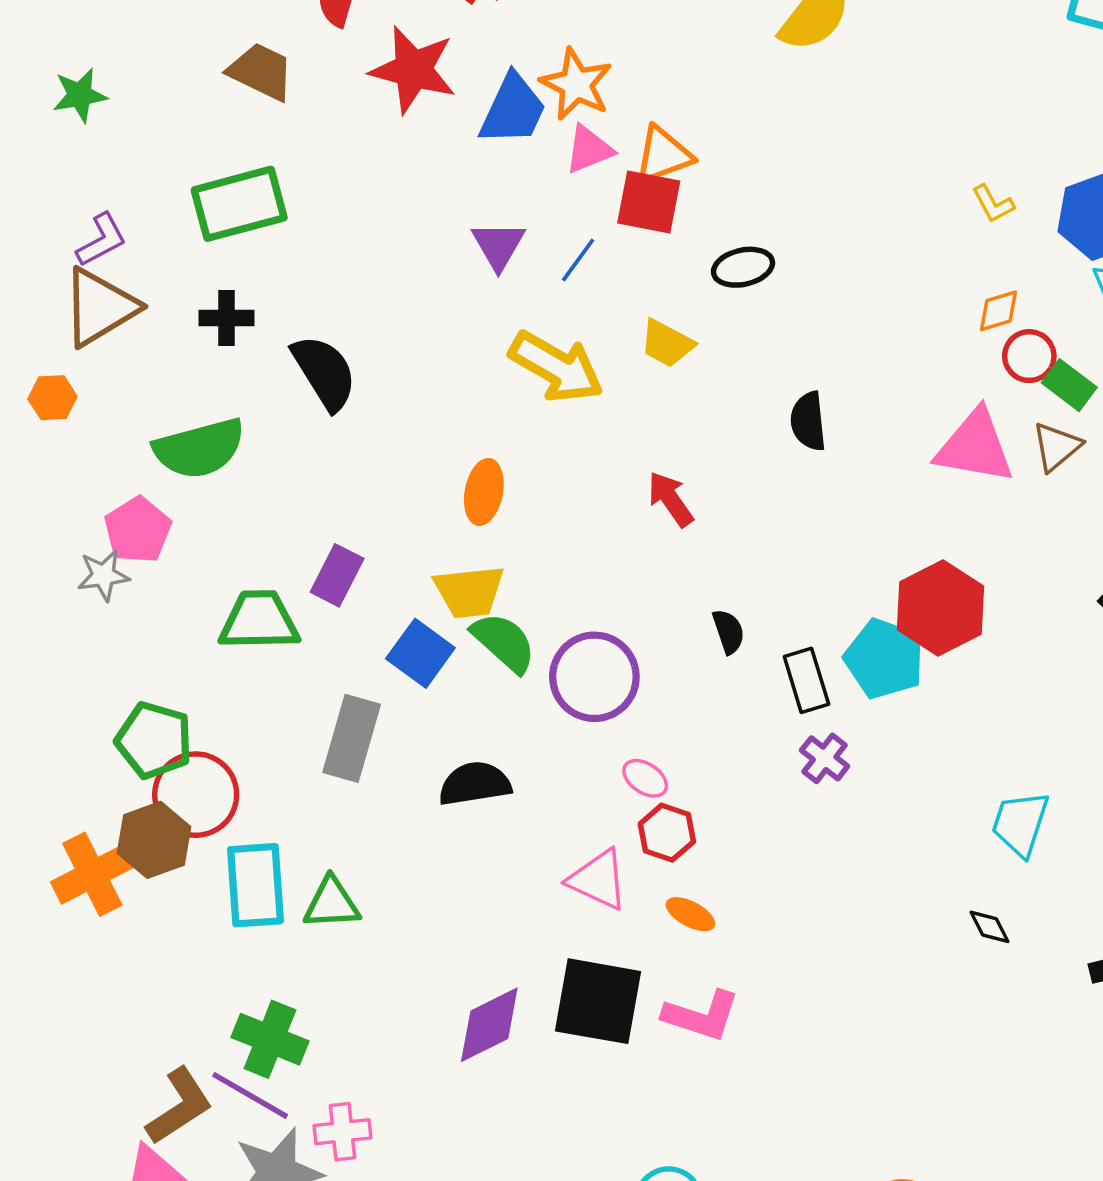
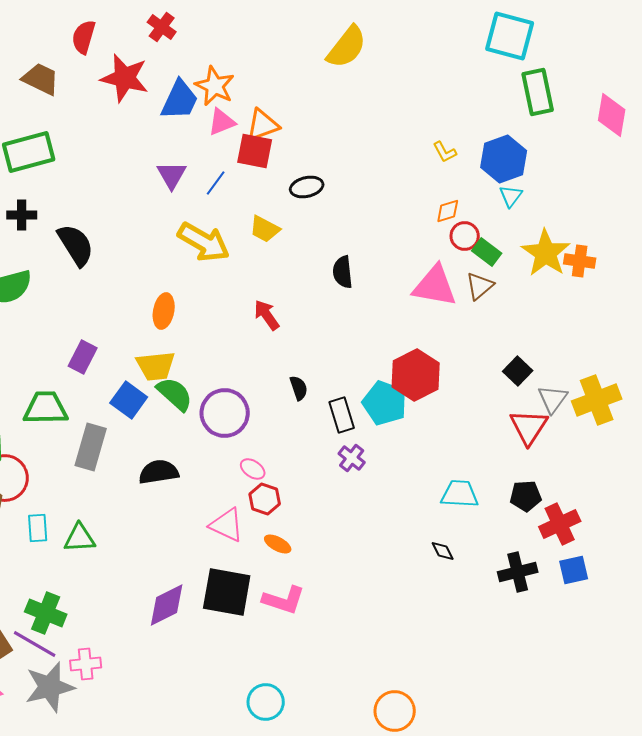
green trapezoid: (259, 621) -> (46, 408), moved
cyan trapezoid: (1020, 824) -> (460, 494), turned 75
cyan rectangle: (256, 885) -> (38, 528), size x0.6

